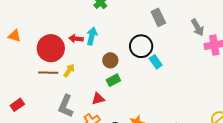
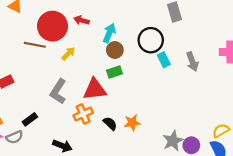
gray arrow: (197, 28) -> (192, 62), moved
cyan arrow: (92, 36) -> (109, 33), moved
brown line: (48, 73) -> (35, 45), moved
red triangle: (98, 99) -> (95, 89), size x1.6

